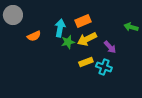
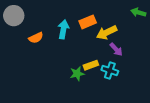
green arrow: (131, 27) -> (138, 12), moved
yellow arrow: (87, 39) -> (107, 32), moved
green star: (68, 42) -> (77, 74), moved

